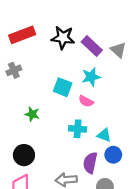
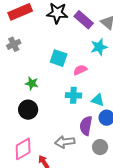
cyan star: (91, 77) -> (99, 47), moved
pink semicircle: (86, 101) -> (80, 70), turned 128
black circle: (24, 155) -> (28, 110), moved

